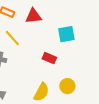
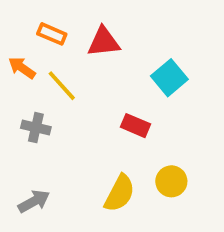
cyan square: (66, 34) -> (169, 78), turned -30

